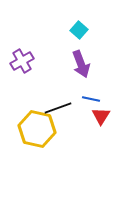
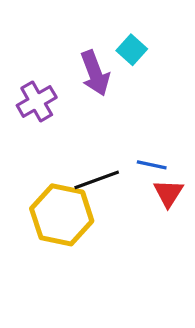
purple arrow: (81, 64) -> (95, 73), moved

